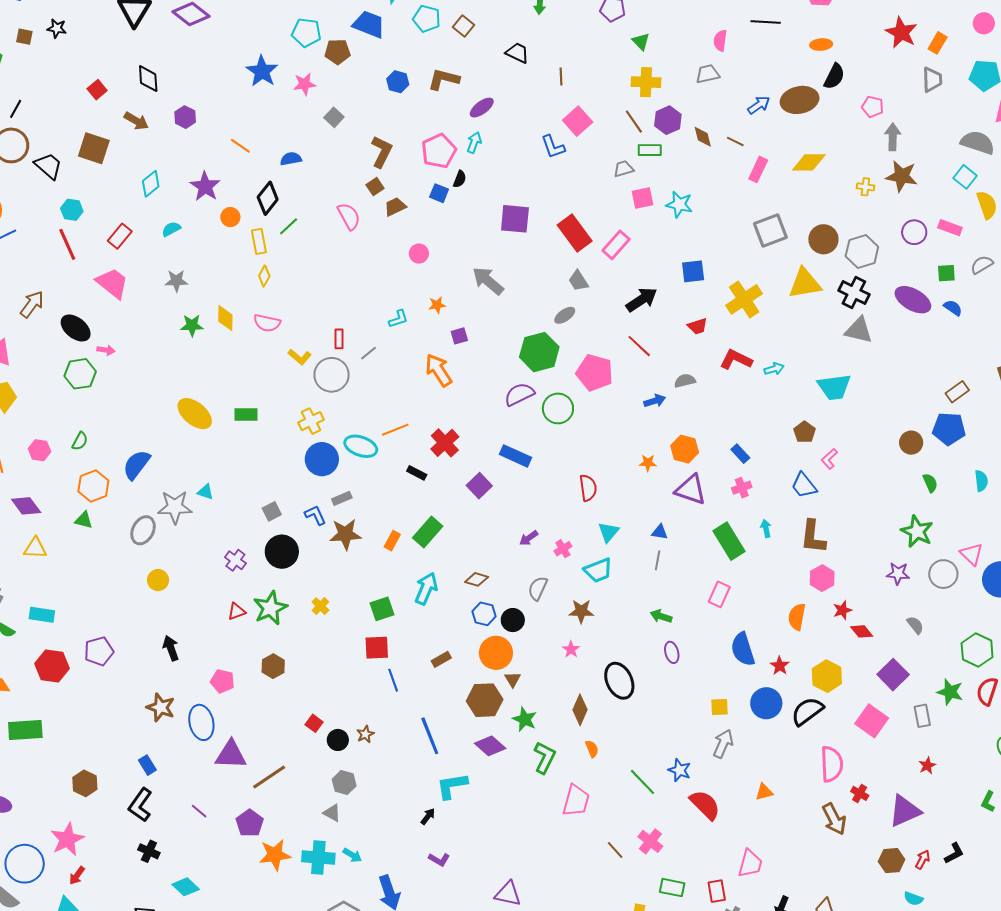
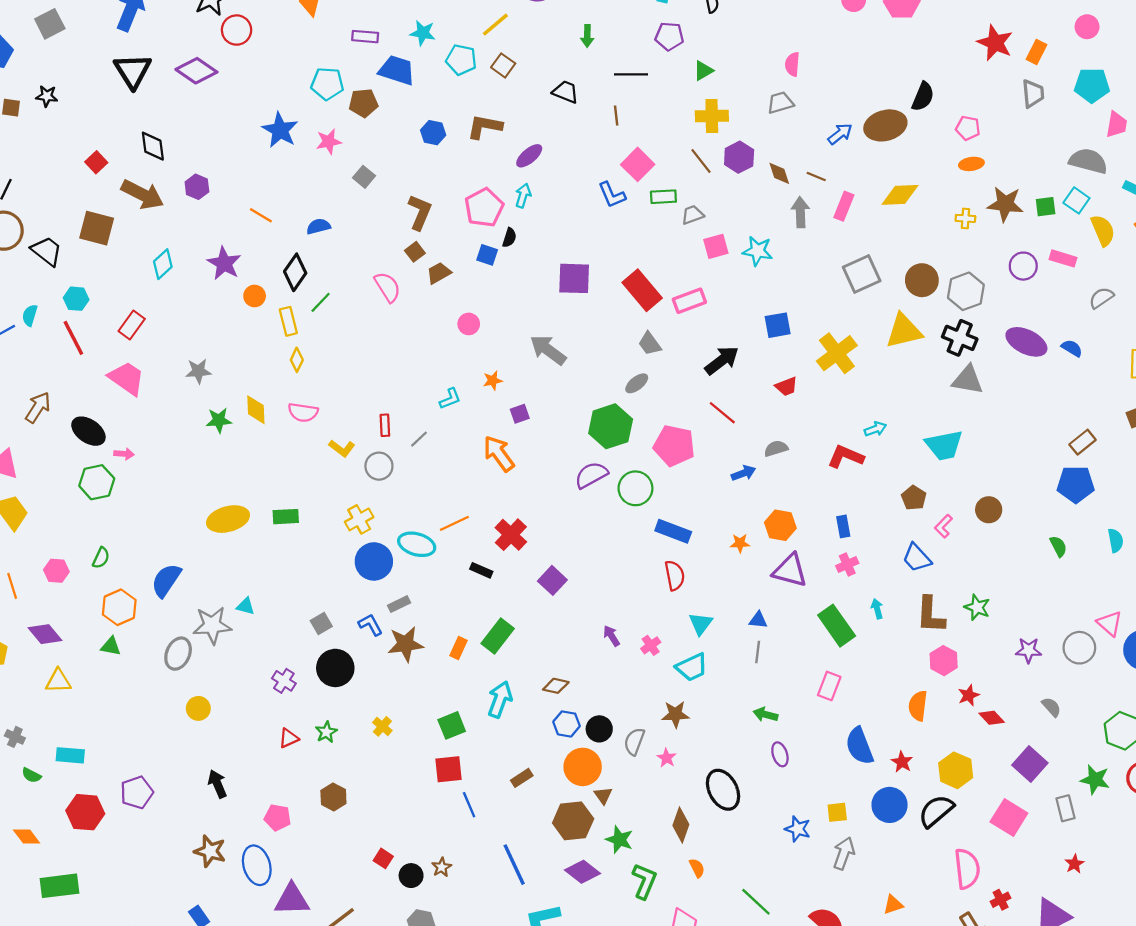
black line: (766, 22) -> (631, 74), moved
green triangle: (641, 41) -> (703, 71), turned 48
orange ellipse: (821, 45) -> (971, 164), moved
brown arrow: (136, 121) -> (142, 195), size x1.5
gray arrow: (893, 137) -> (800, 212), moved
green rectangle: (650, 150) -> (663, 197), moved
cyan semicircle: (171, 229) -> (30, 315), moved, turned -42
pink rectangle: (616, 245) -> (689, 301), turned 32
green square: (946, 273) -> (1046, 207), moved
red L-shape: (736, 360) -> (846, 457), moved
gray circle: (332, 375) -> (379, 466), size x0.7
yellow ellipse: (195, 414) -> (228, 519), turned -51
brown circle: (911, 443) -> (989, 510), moved
blue rectangle: (740, 454) -> (843, 526), turned 36
blue rectangle: (515, 456) -> (673, 531), moved
green star: (917, 531) -> (977, 607), moved, size x0.7
purple arrow: (529, 538) -> (611, 636), turned 96
gray semicircle: (538, 588) -> (634, 741), moved
green star: (270, 608) -> (326, 732), size x0.6
blue star: (680, 770) -> (798, 829), moved
red cross: (860, 793) -> (1001, 900), turned 36

